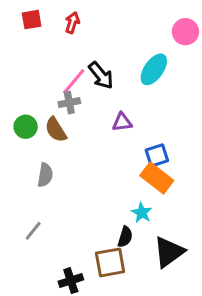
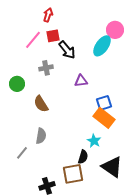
red square: (32, 20) -> (53, 36), moved
pink circle: (185, 32) -> (115, 30), moved
pink line: (74, 81) -> (33, 40), moved
brown semicircle: (56, 130) -> (41, 104), moved
gray semicircle: (45, 175) -> (41, 136), moved
black triangle: (169, 252) -> (112, 167), turned -50

